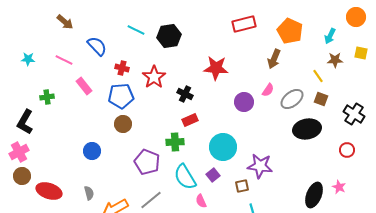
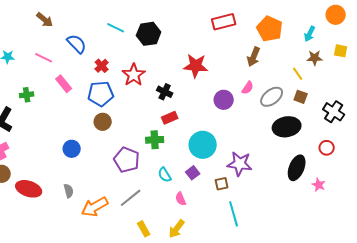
red cross: (122, 68) -> (102, 66), turned 32
cyan semicircle: (185, 177) -> (165, 175), size x0.6
black ellipse: (314, 195) -> (297, 168), moved

